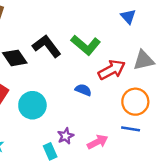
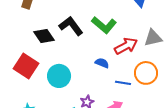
blue line: (131, 129) -> (123, 83), moved

